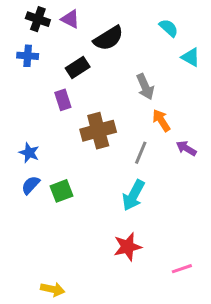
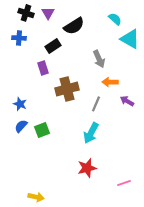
purple triangle: (70, 19) -> (48, 13), turned 32
cyan triangle: (191, 57) -> (130, 39), size x1.5
orange arrow: (161, 120) -> (110, 82), turned -56

